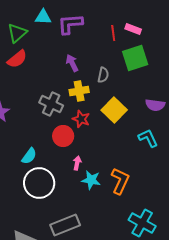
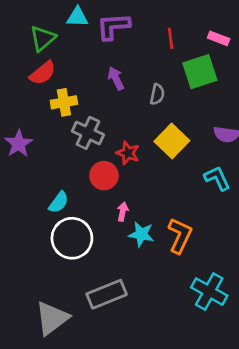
pink rectangle: (133, 29) -> (219, 38), moved
yellow cross: (79, 91) -> (64, 102), moved

